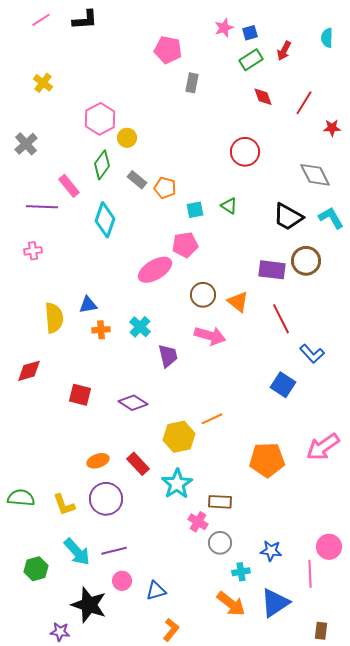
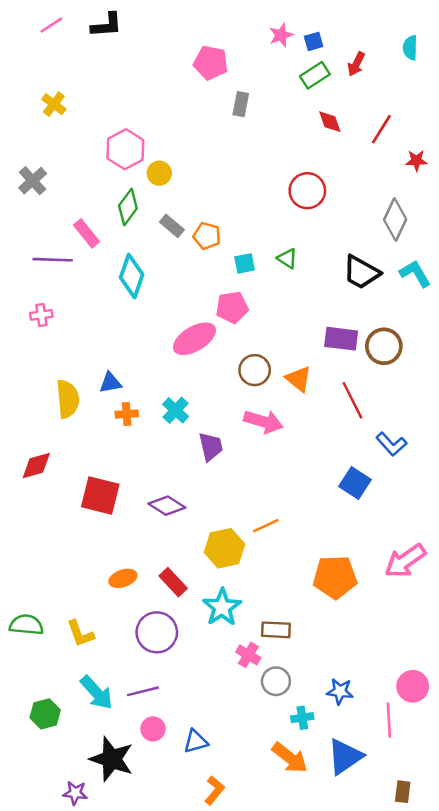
gray diamond: (315, 175) -> (395, 220), turned 52
brown circle: (306, 261) -> (384, 346), moved
red square: (80, 395) -> (100, 496), size x1.4
purple circle: (106, 499) -> (157, 632), moved

